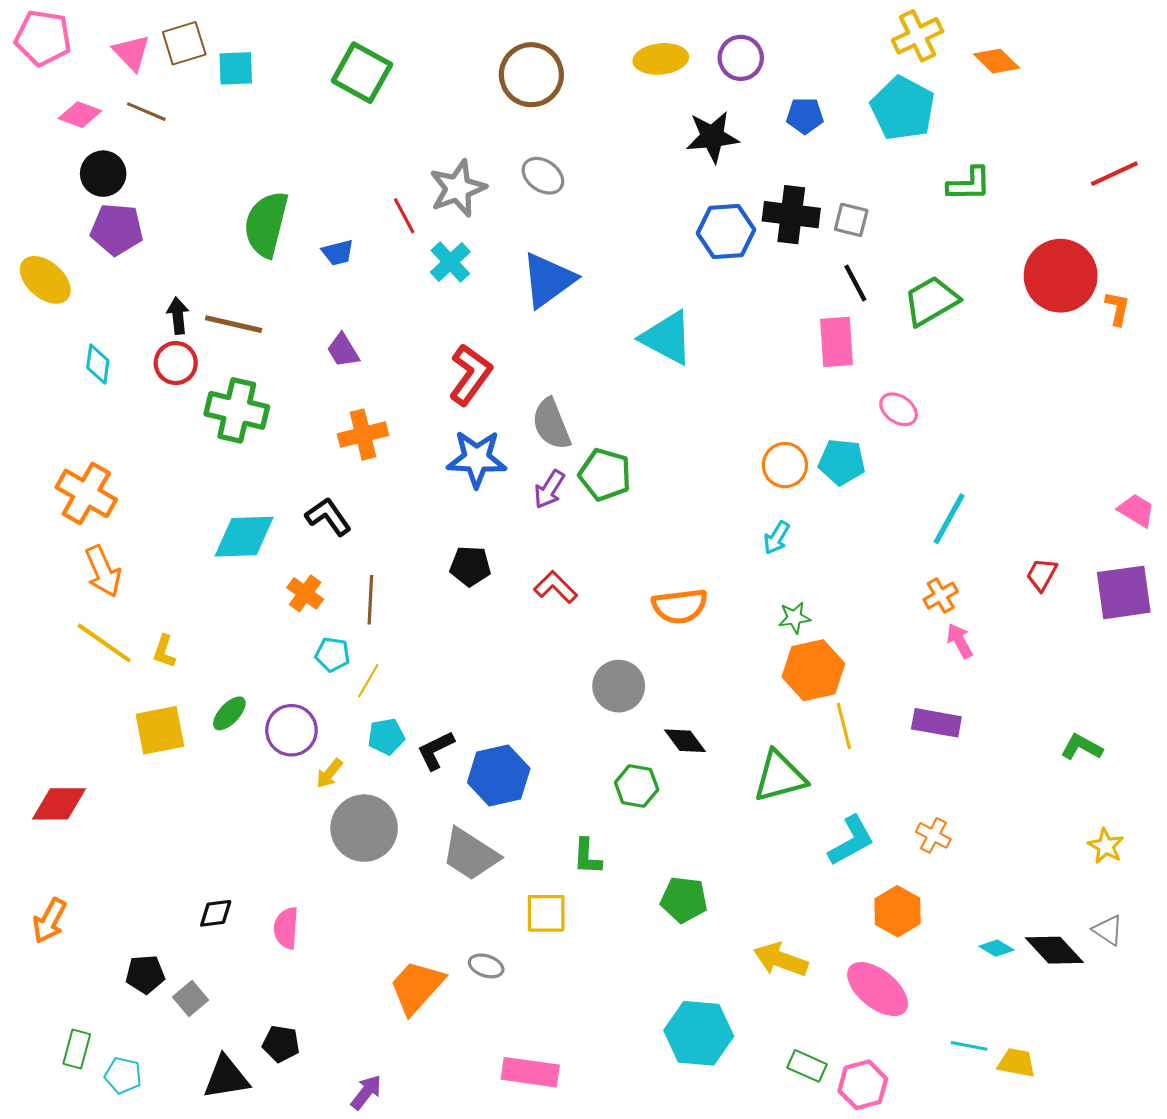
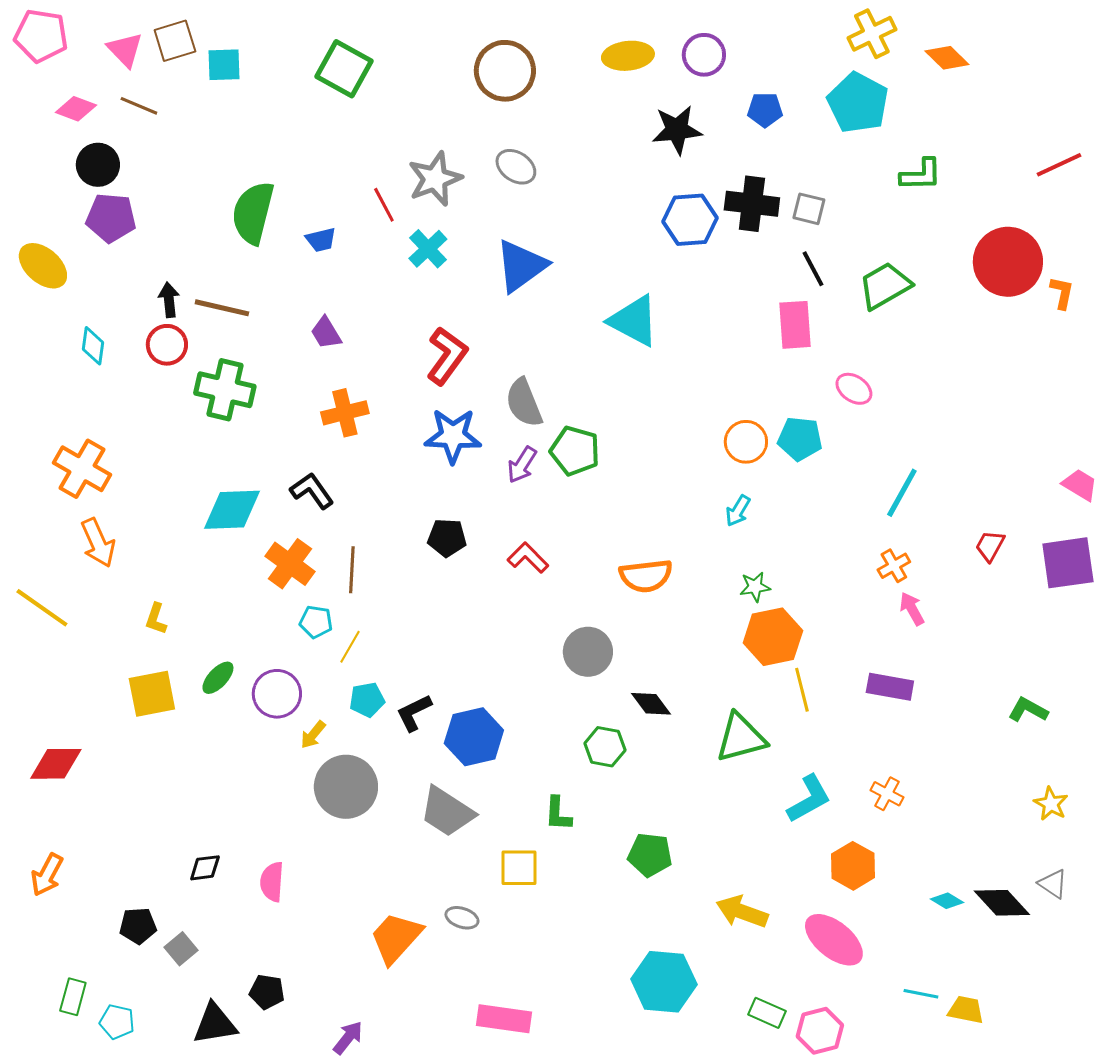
orange cross: (305, 593) -> (290, 564), size x1.4
yellow line: (104, 643) -> (42, 608), moved

